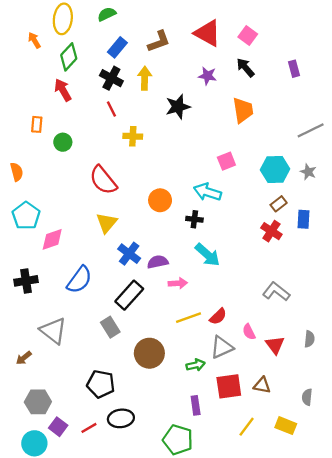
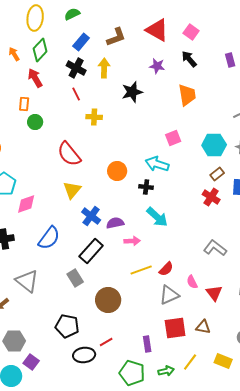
orange arrow: (34, 40) -> (14, 54), moved
orange rectangle: (37, 124) -> (24, 104), moved
green arrow: (196, 365) -> (166, 371), moved
red line: (89, 428) -> (106, 342), moved

